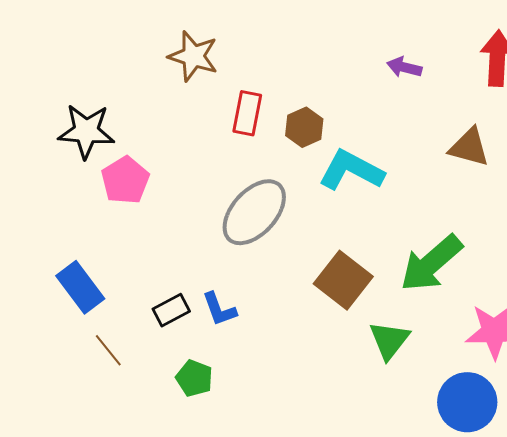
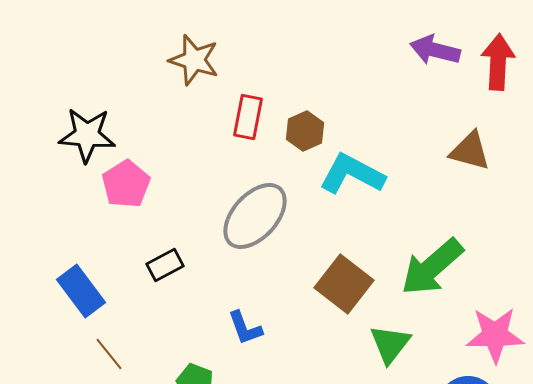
purple arrow: (404, 67) -> (435, 50), moved, size x1.4
blue L-shape: (219, 309) -> (245, 328), moved
black rectangle: (171, 310) -> (165, 265), moved

